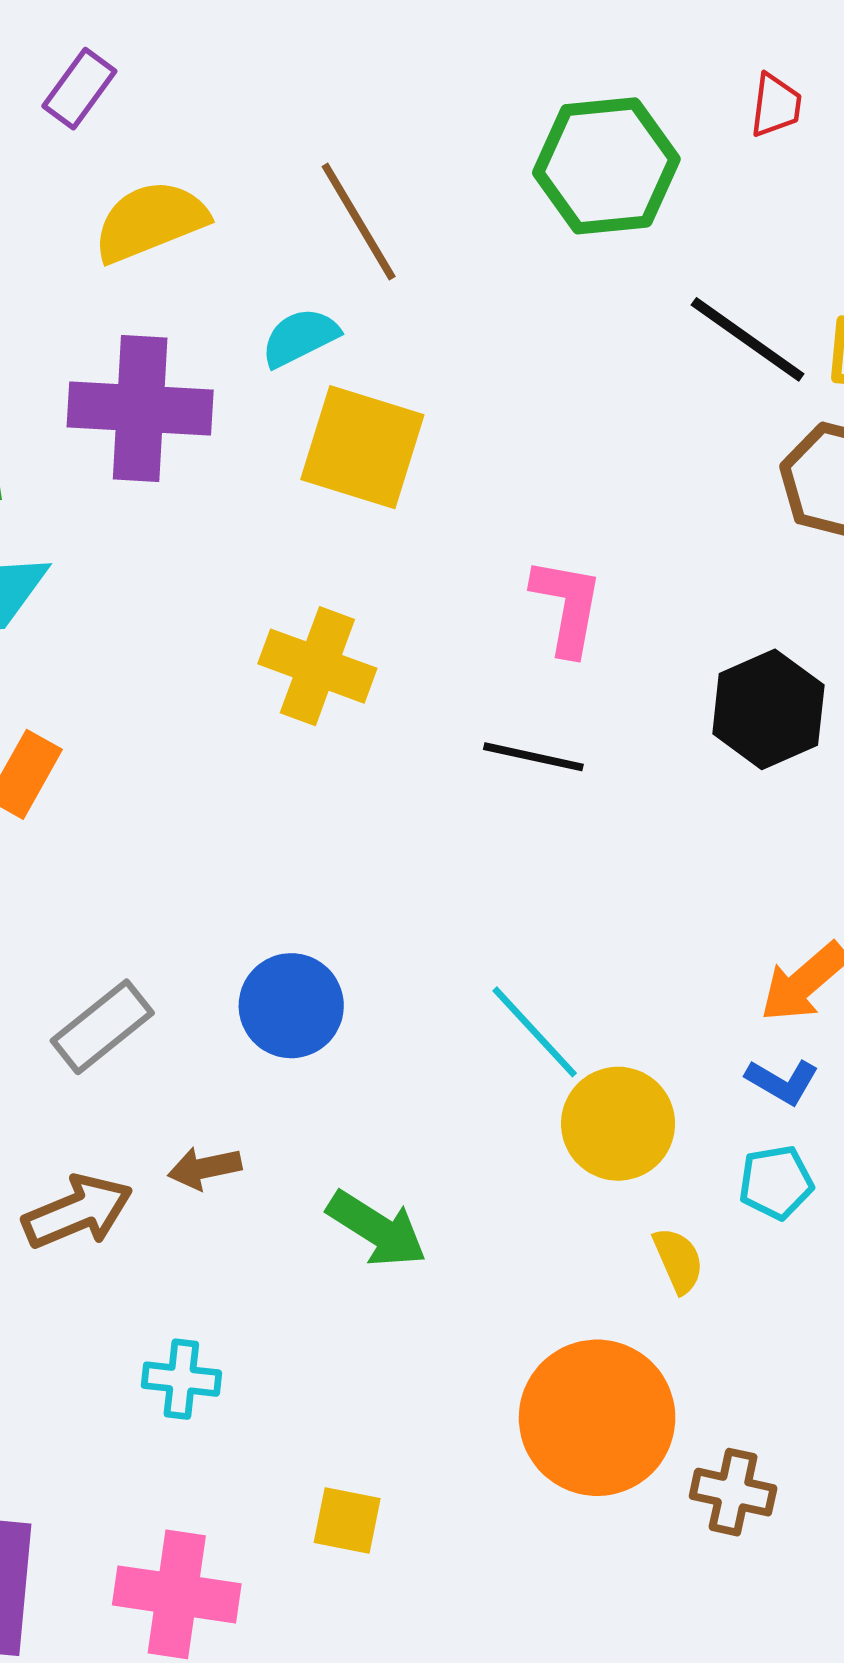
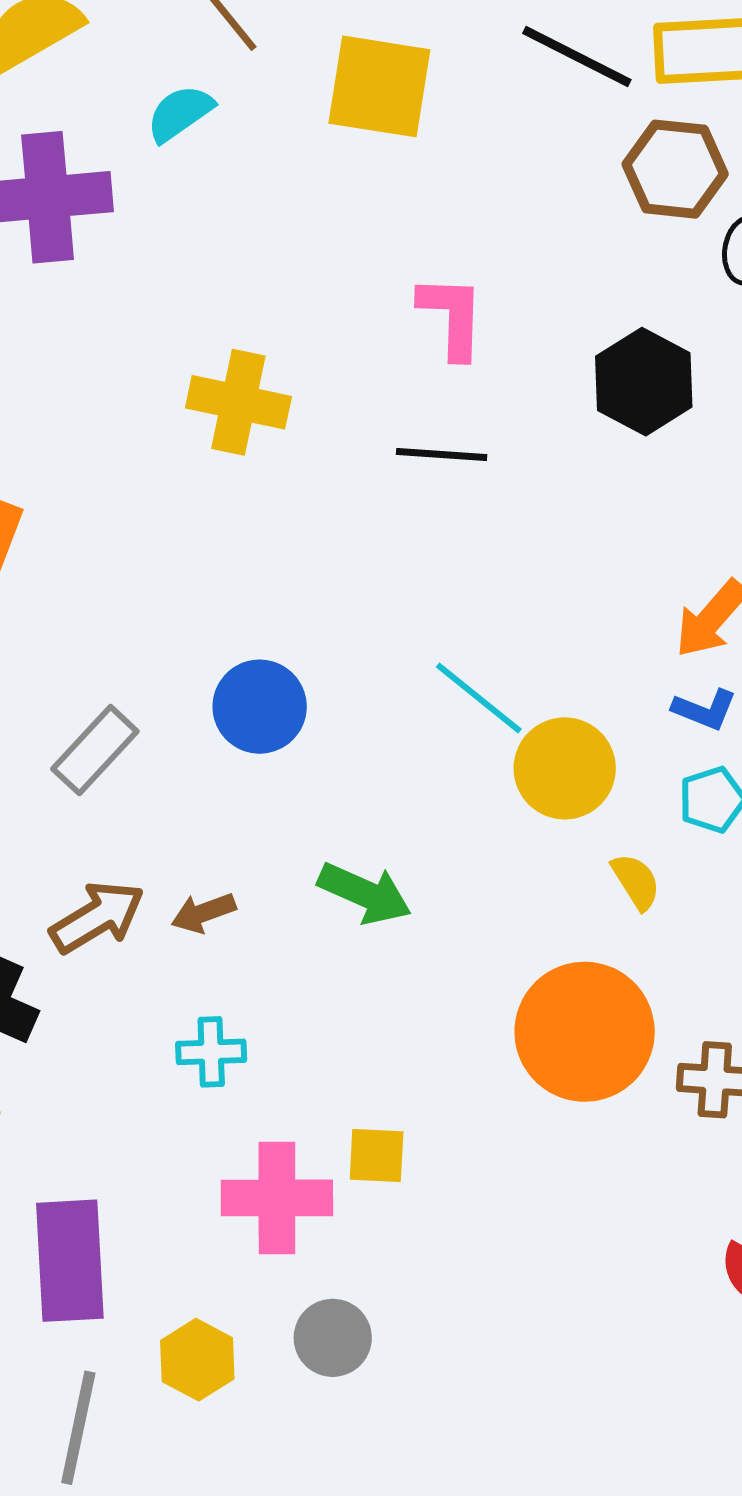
yellow square: (362, 447) -> (379, 86), moved
brown arrow: (205, 1168) -> (203, 913), moved
pink cross: (177, 1594) -> (277, 1198), moved

